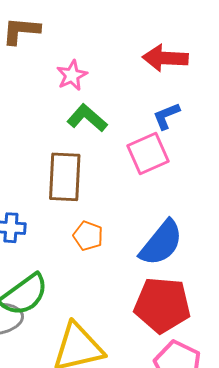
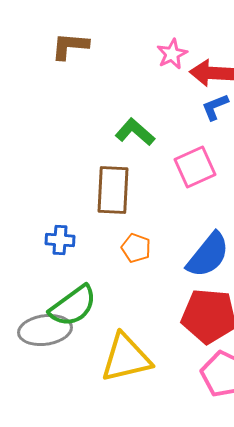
pink star: (72, 75) -> (172, 54), moved
blue L-shape: (166, 116) -> (215, 107), moved

